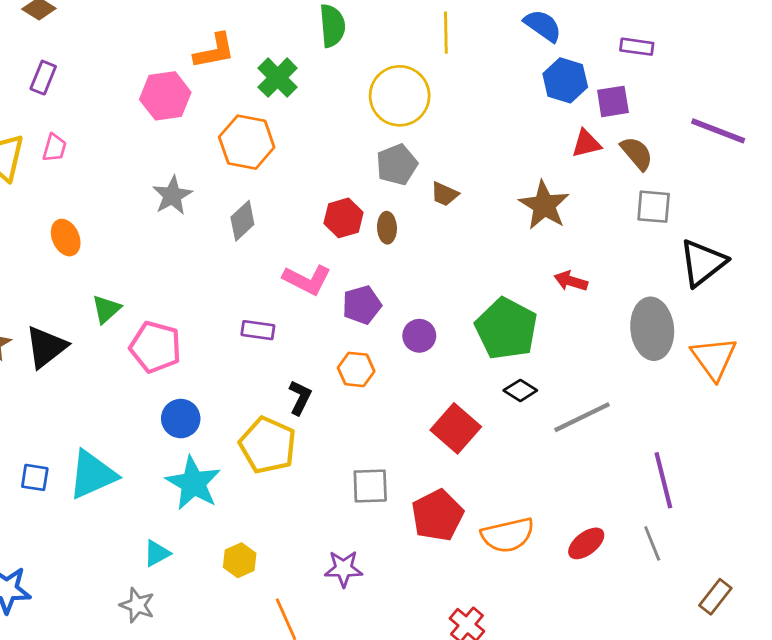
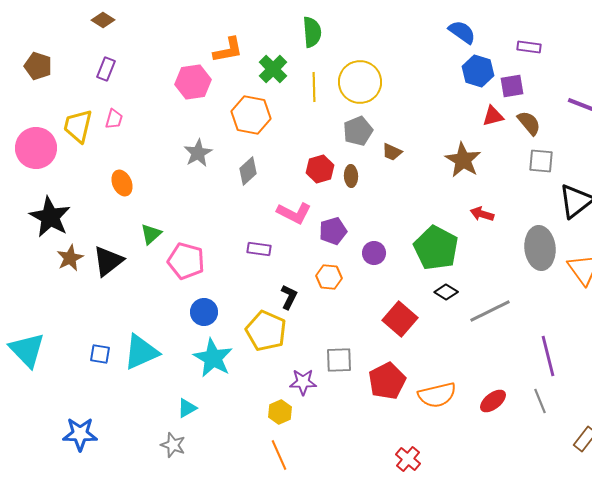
yellow line: (446, 33) -> (314, 87), moved
yellow hexagon: (240, 560) -> (280, 412), moved
purple star: (343, 569) -> (303, 382), moved

